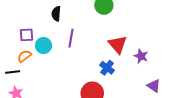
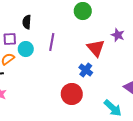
black semicircle: (56, 14) -> (27, 22), moved
purple star: (141, 56) -> (118, 35), moved

